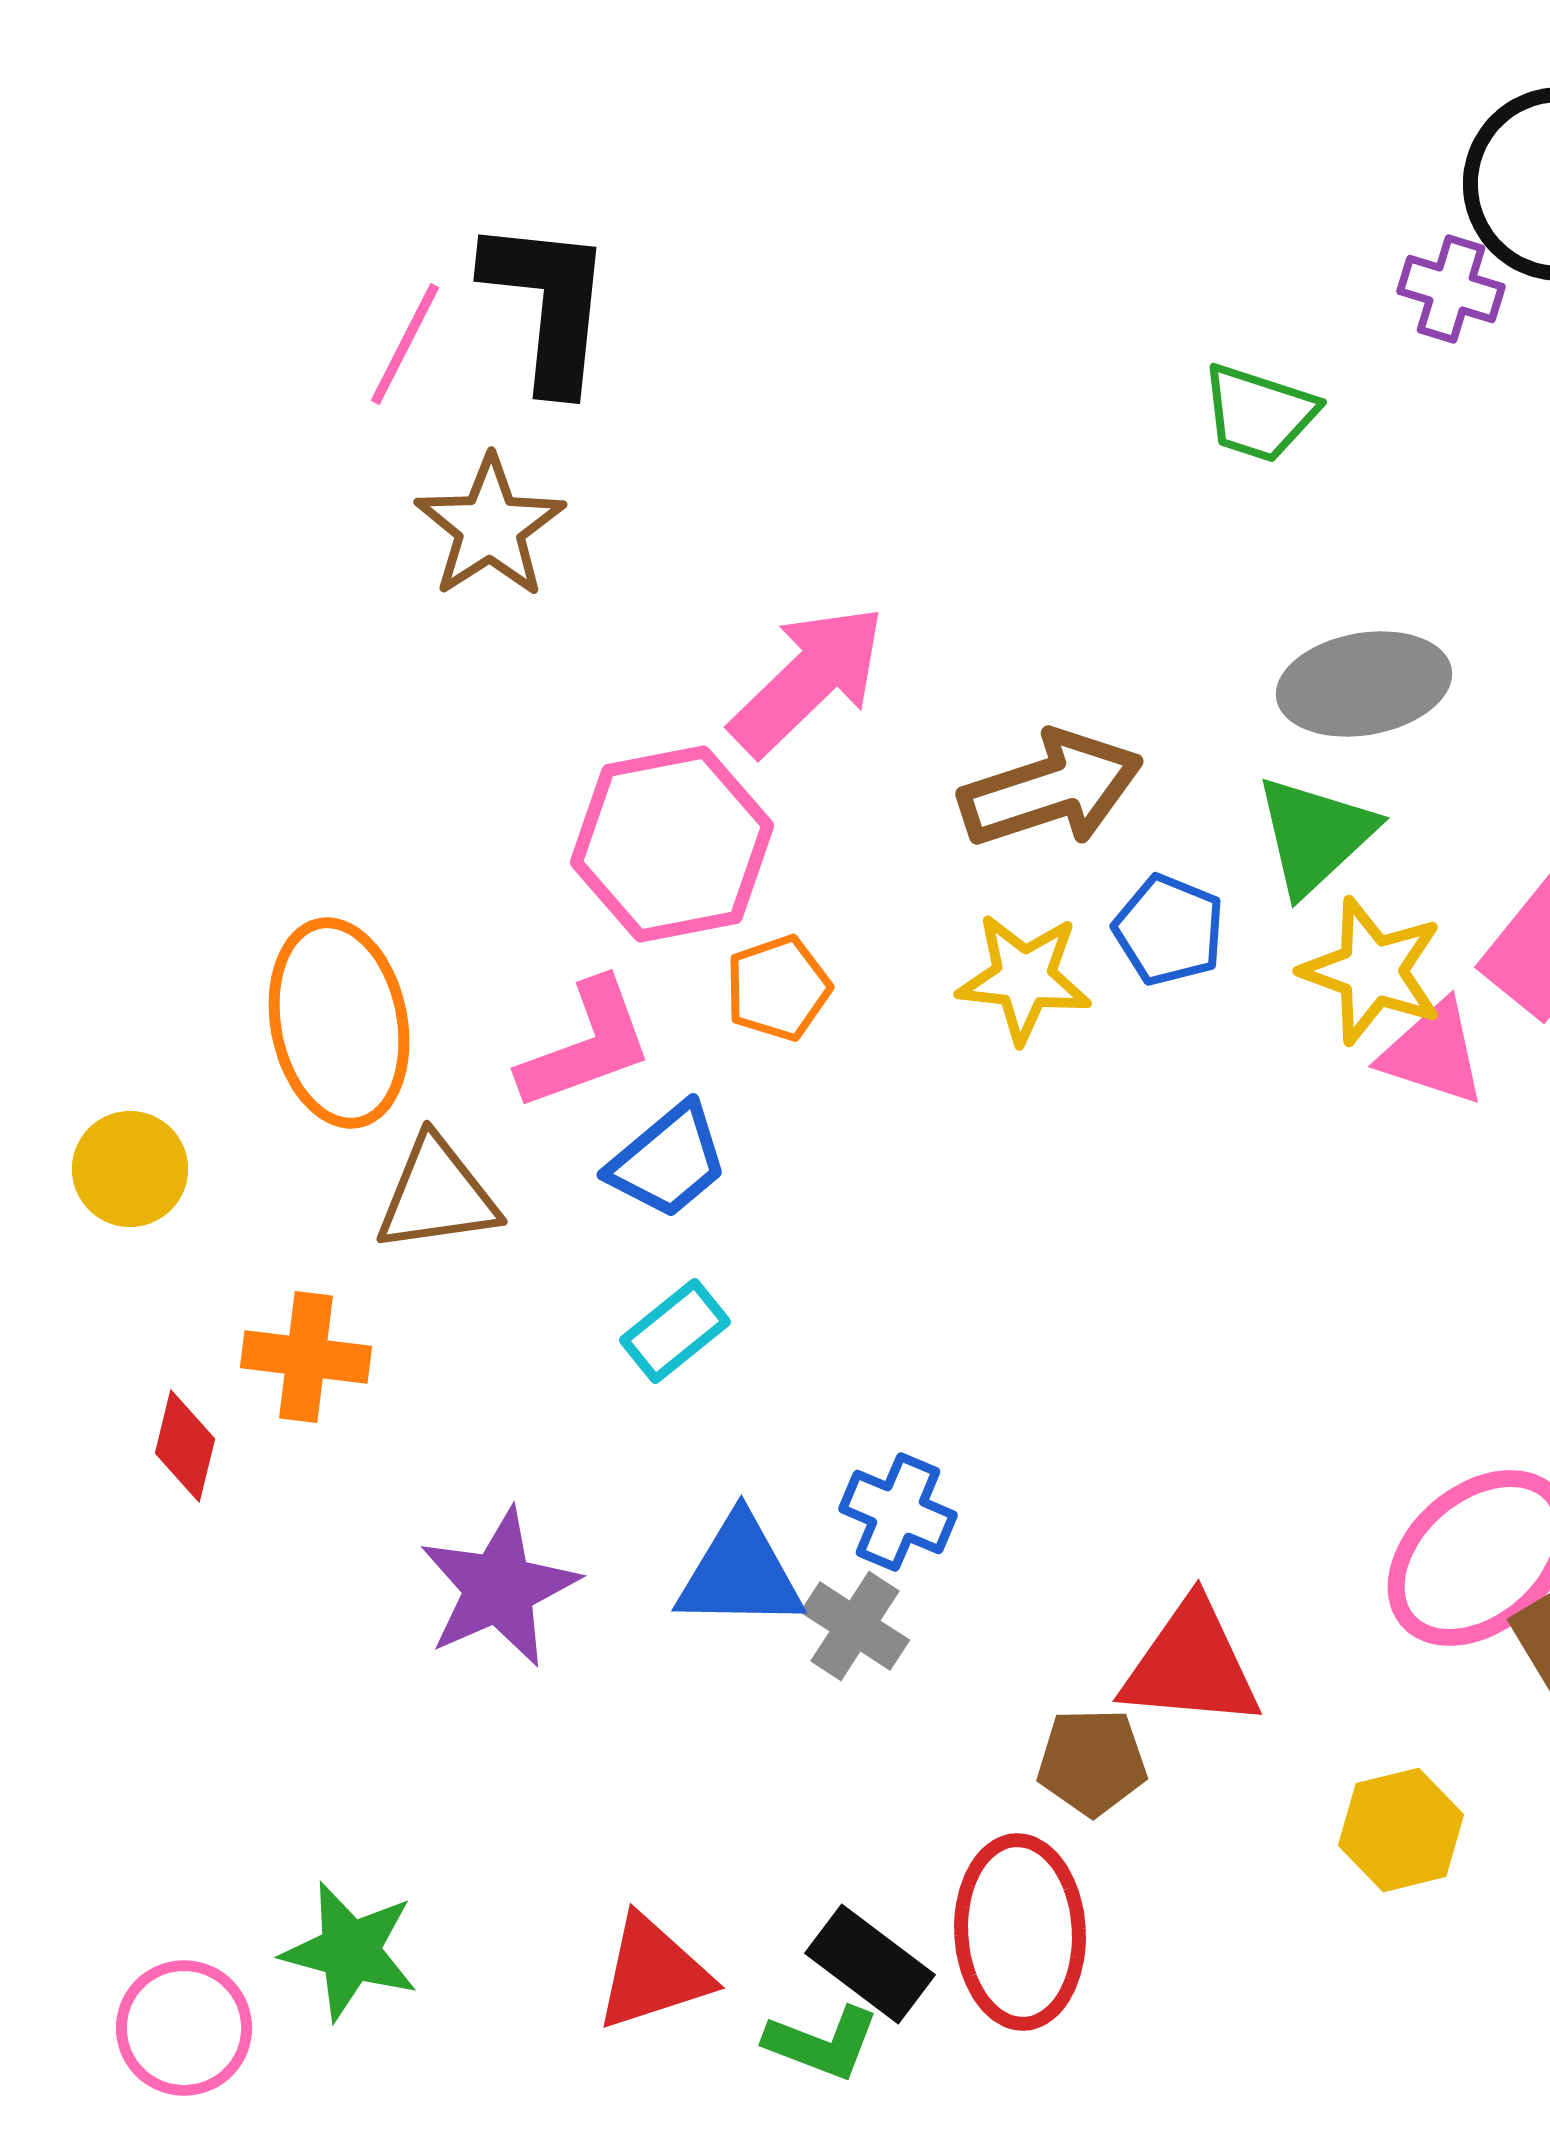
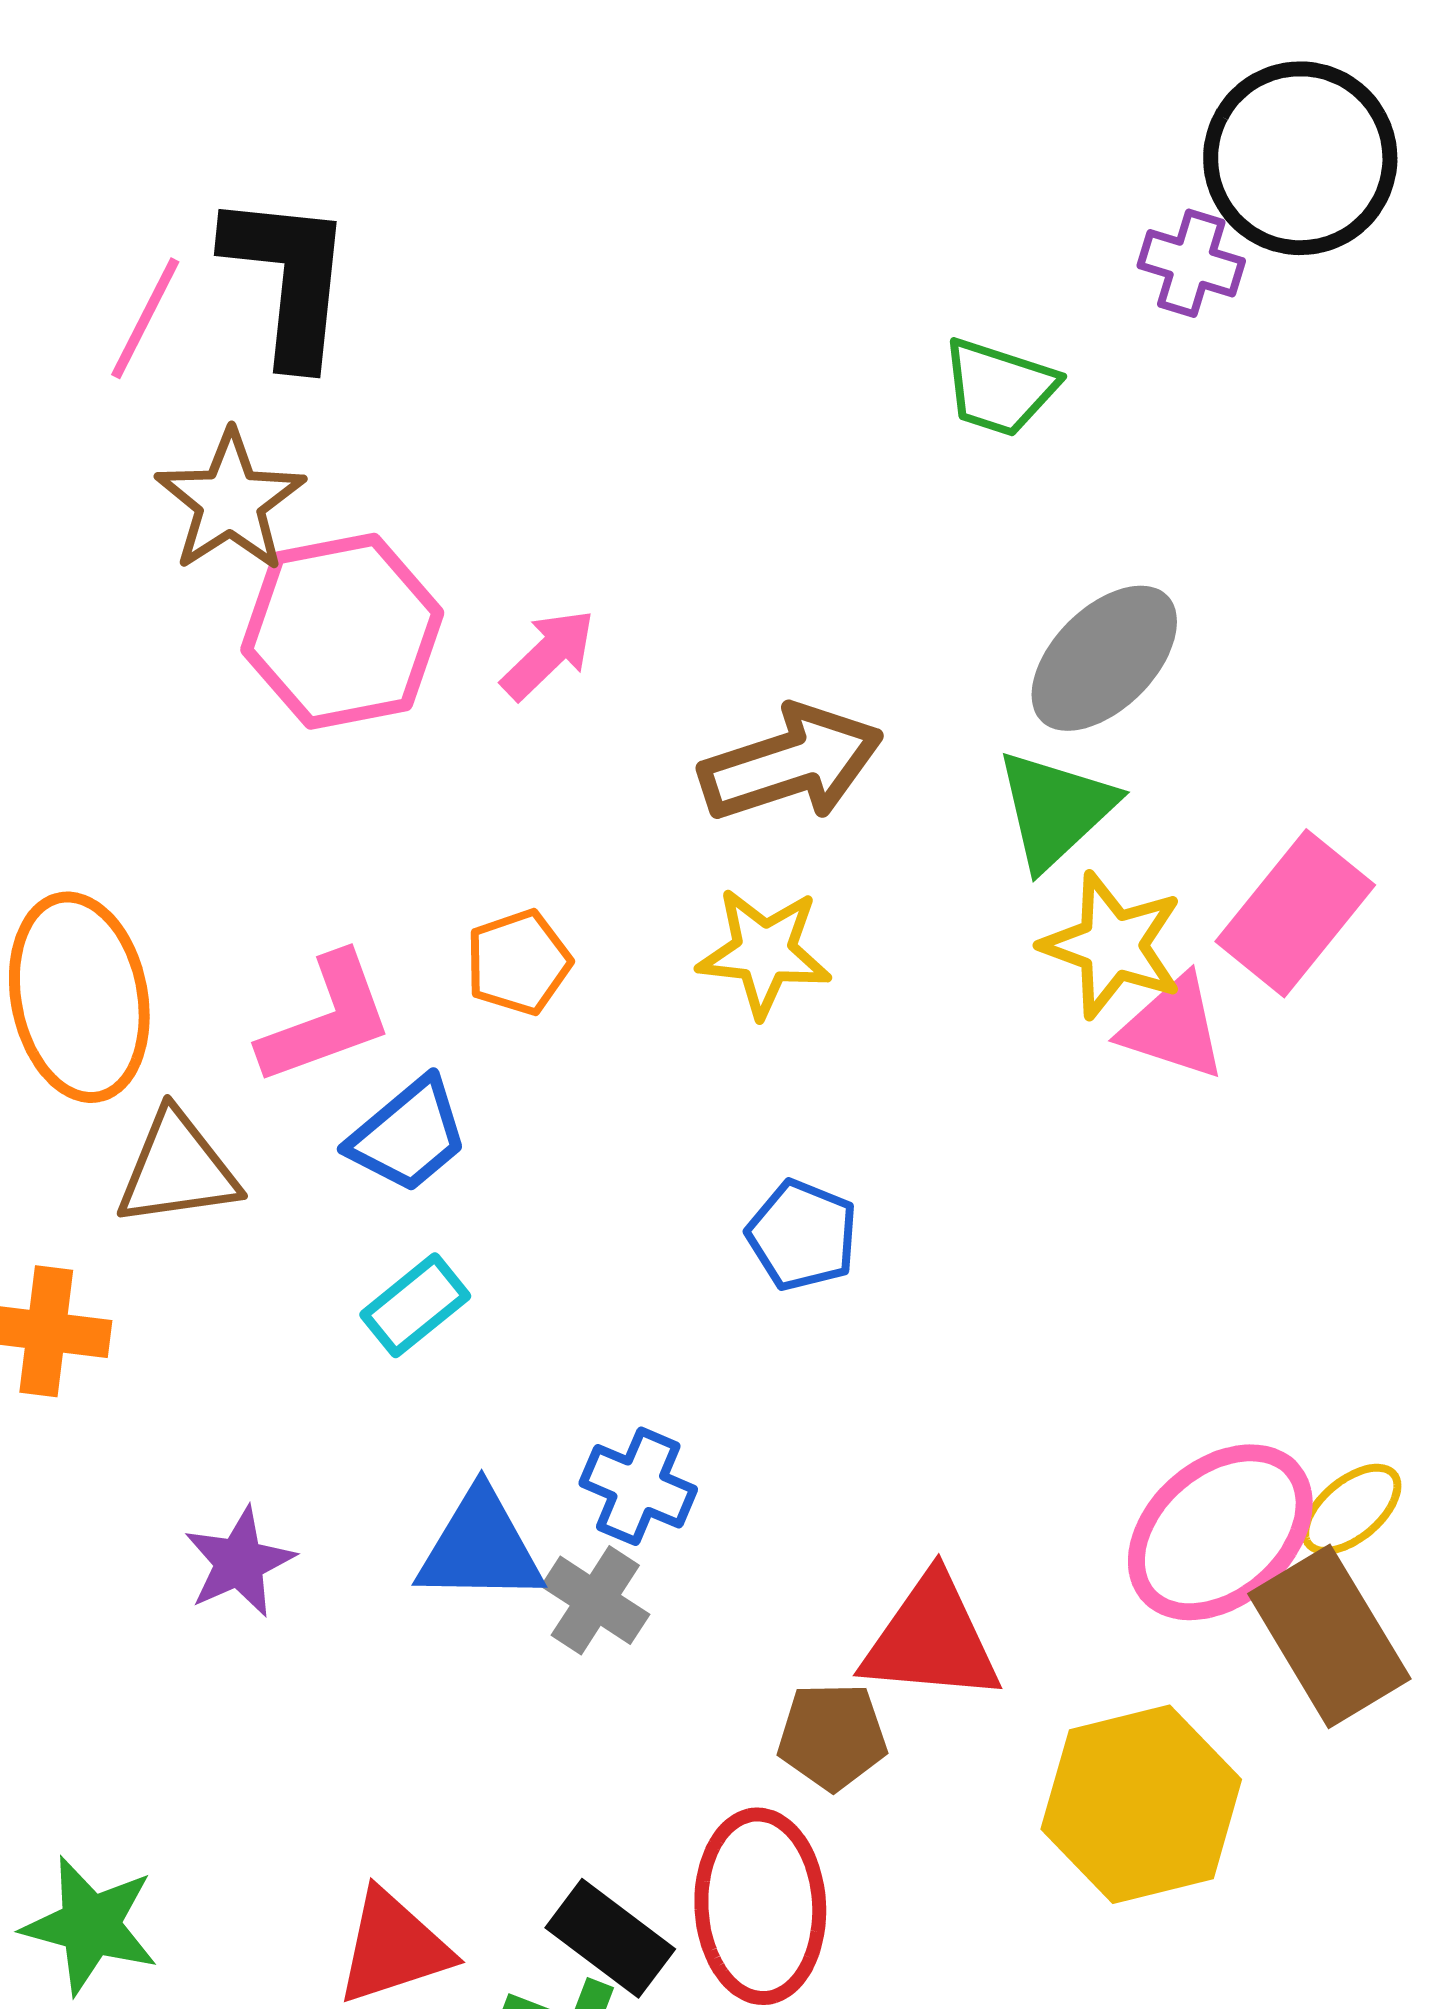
pink arrow: (808, 680) -> (548, 654), size x0.6
gray ellipse: (1364, 684) -> (1104, 658), turned -35
pink hexagon: (672, 844) -> (342, 631), moved
blue pentagon: (1169, 930) -> (802, 1235), moved
purple star: (499, 1588) -> (239, 1562), size x0.7
yellow hexagon: (1401, 1830) -> (1141, 1804), size x1.6

